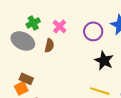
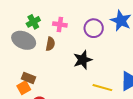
pink cross: (60, 27) -> (60, 24), turned -32
black star: (104, 61) -> (83, 60), moved, turned 30

